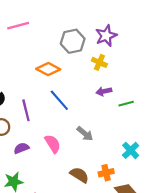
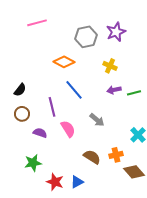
yellow cross: (99, 62) -> (110, 66), moved
purple arrow: (104, 91) -> (114, 90), moved
purple line: (26, 110) -> (52, 107), moved
purple semicircle: (21, 148) -> (40, 133), turned 40

